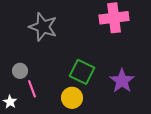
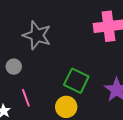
gray circle: (20, 71) -> (14, 67), moved

